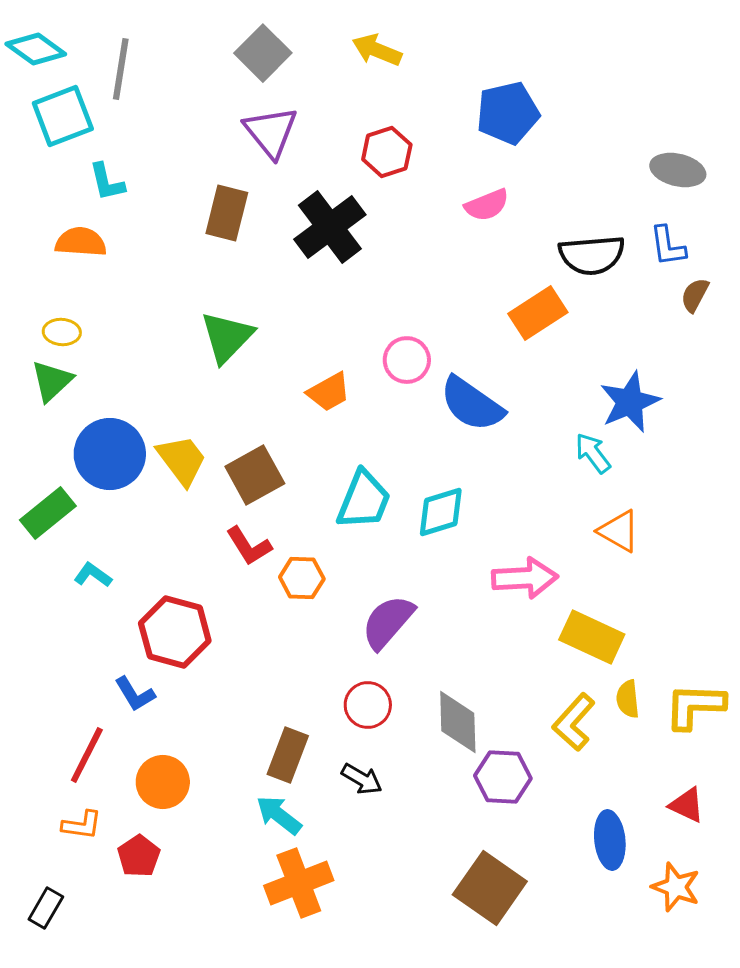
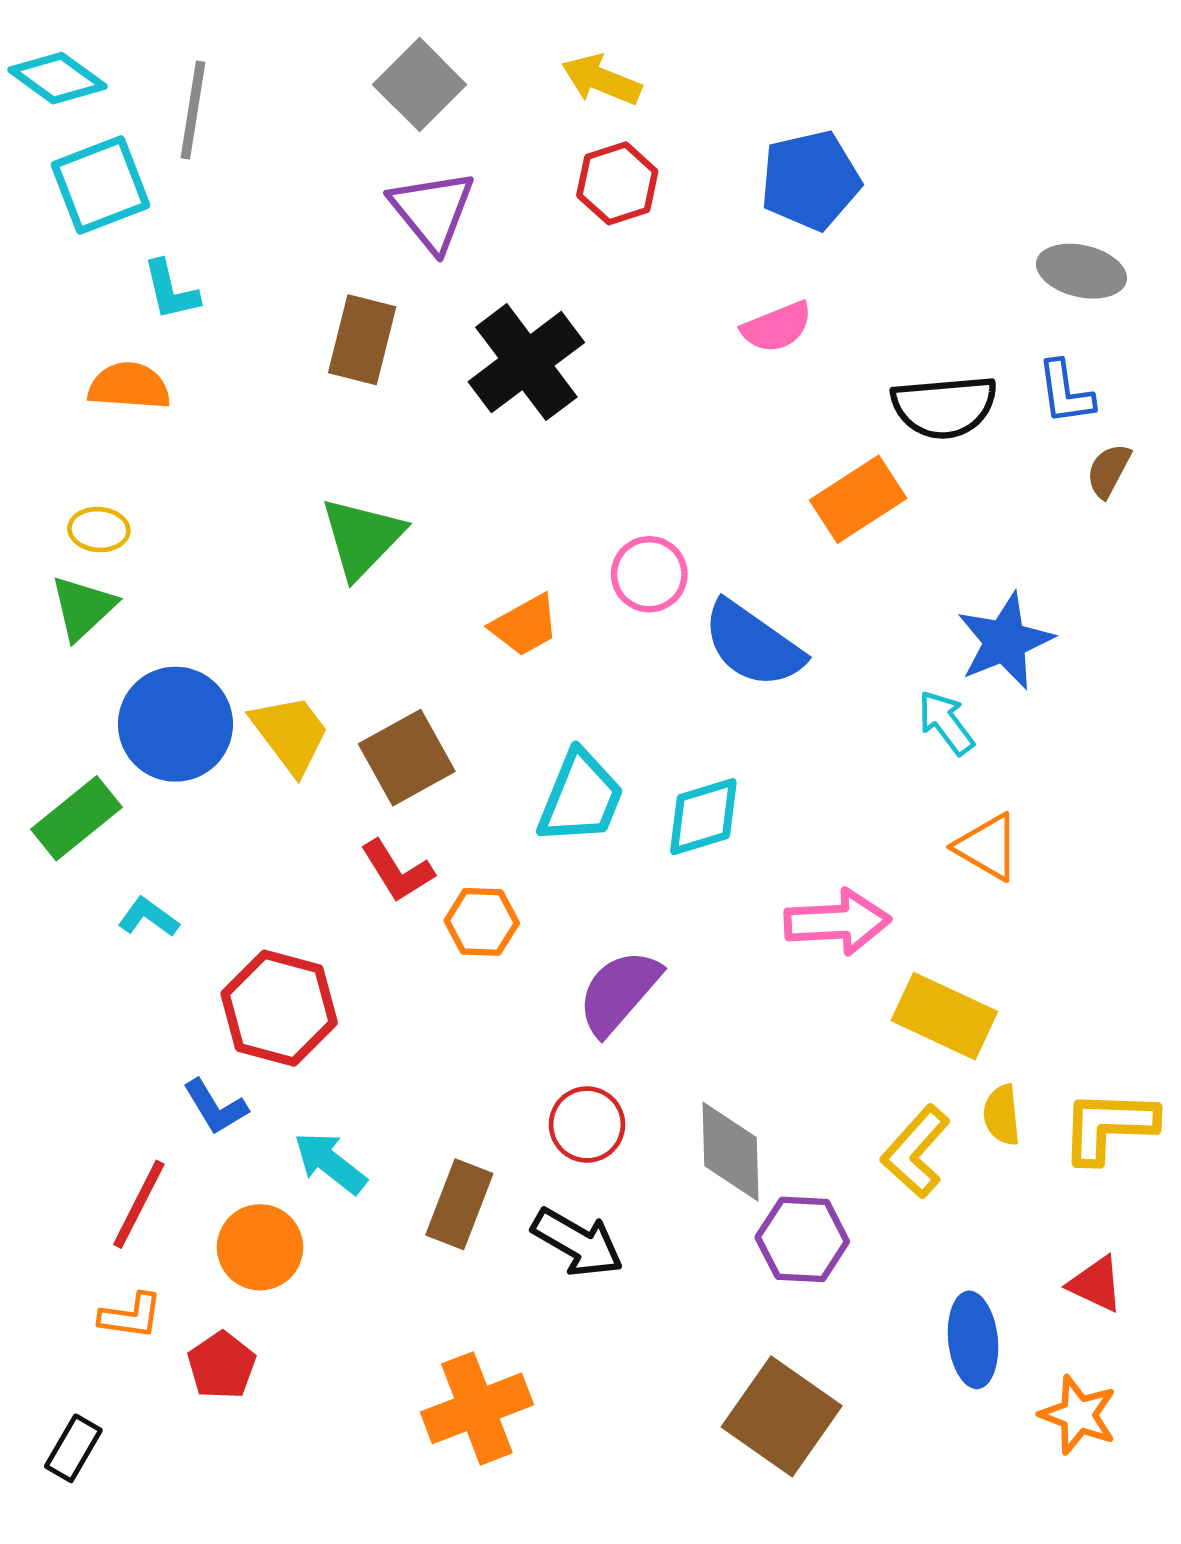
red hexagon: (387, 152) -> (617, 183), moved
black arrow: (362, 779) -> (577, 1243), size x1.4
cyan arrow: (279, 815) -> (330, 1163), moved

